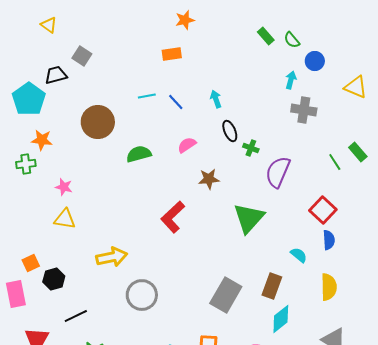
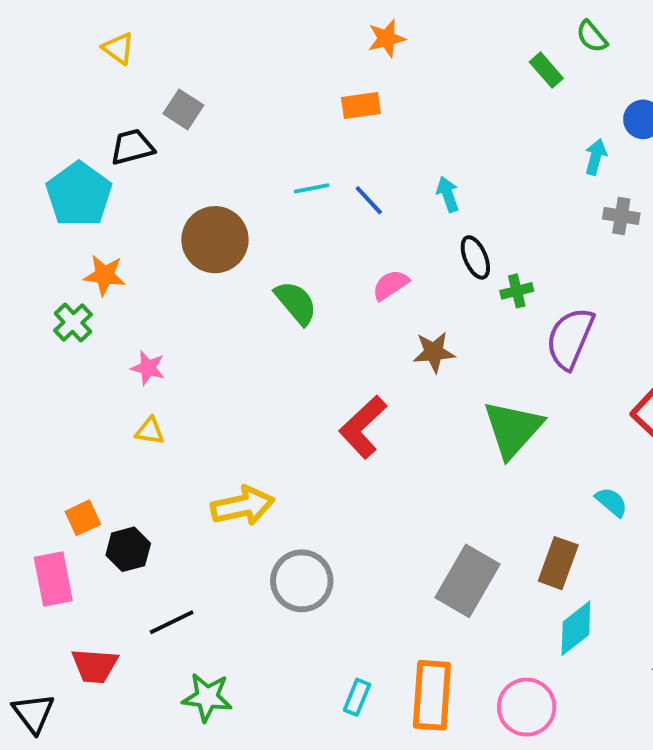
green semicircle: (292, 40) -> (592, 37), moved
gray cross: (304, 110) -> (621, 216), size x0.7
green cross: (251, 148) -> (517, 291), turned -35
green semicircle: (139, 154) -> (296, 303), turned 65
green cross: (26, 164) -> (73, 322), turned -36
yellow triangle: (65, 219) -> (150, 431), size x0.7

